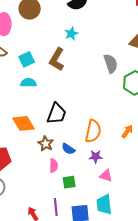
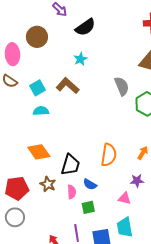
brown L-shape: (57, 59) -> (68, 86), turned 105
black trapezoid: (57, 114) -> (70, 165), moved
brown star: (46, 144) -> (48, 184), moved
blue semicircle: (68, 149) -> (90, 184), moved
purple star: (96, 157) -> (137, 181), moved

